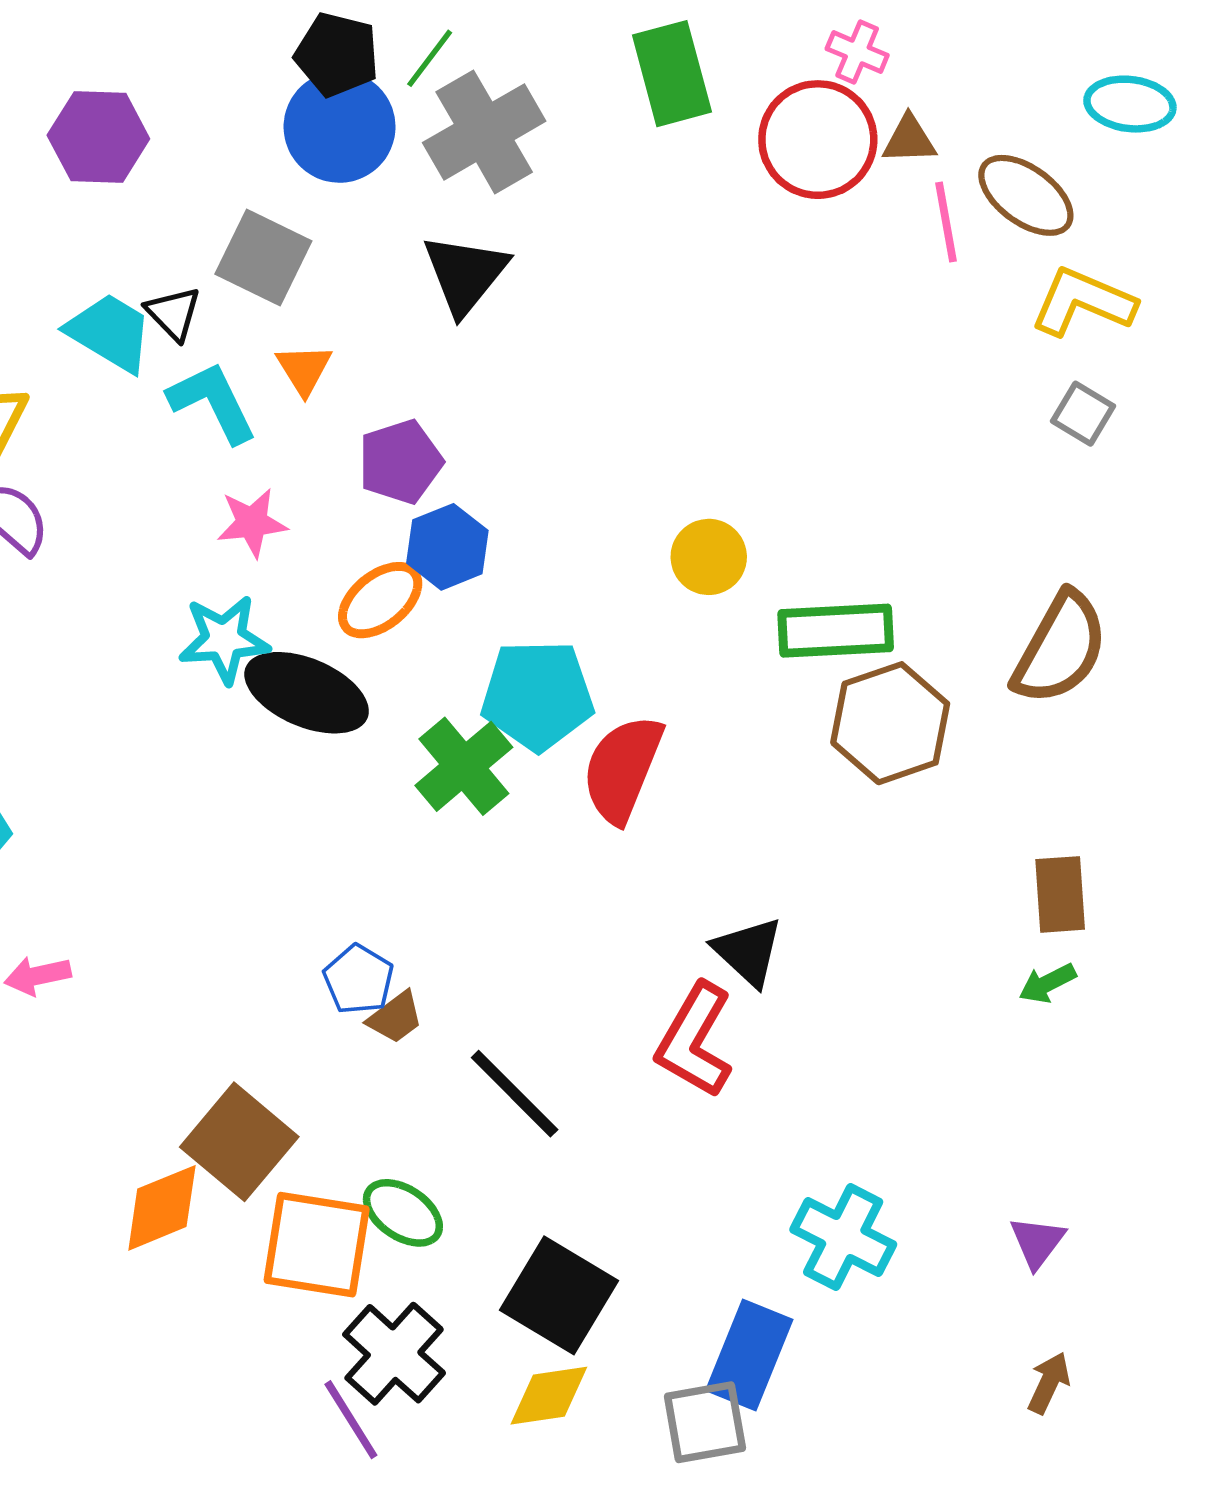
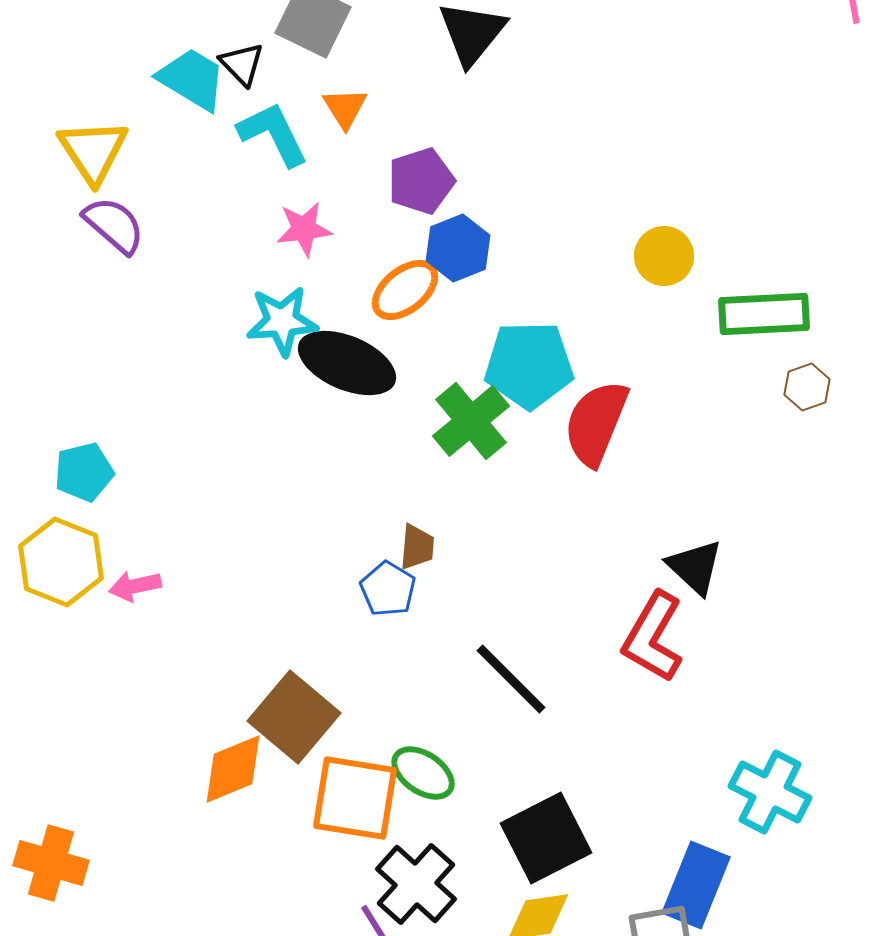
brown hexagon: (890, 723) -> (807, 387), size x0.5
brown trapezoid: (395, 1017) -> (417, 547), moved, turned -48
black square: (559, 1295) -> (546, 838), turned 32

